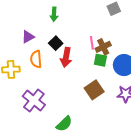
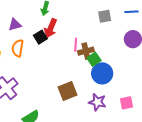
red arrow: (66, 57) -> (51, 28), moved
green square: (100, 60) -> (94, 59), moved, turned 32

